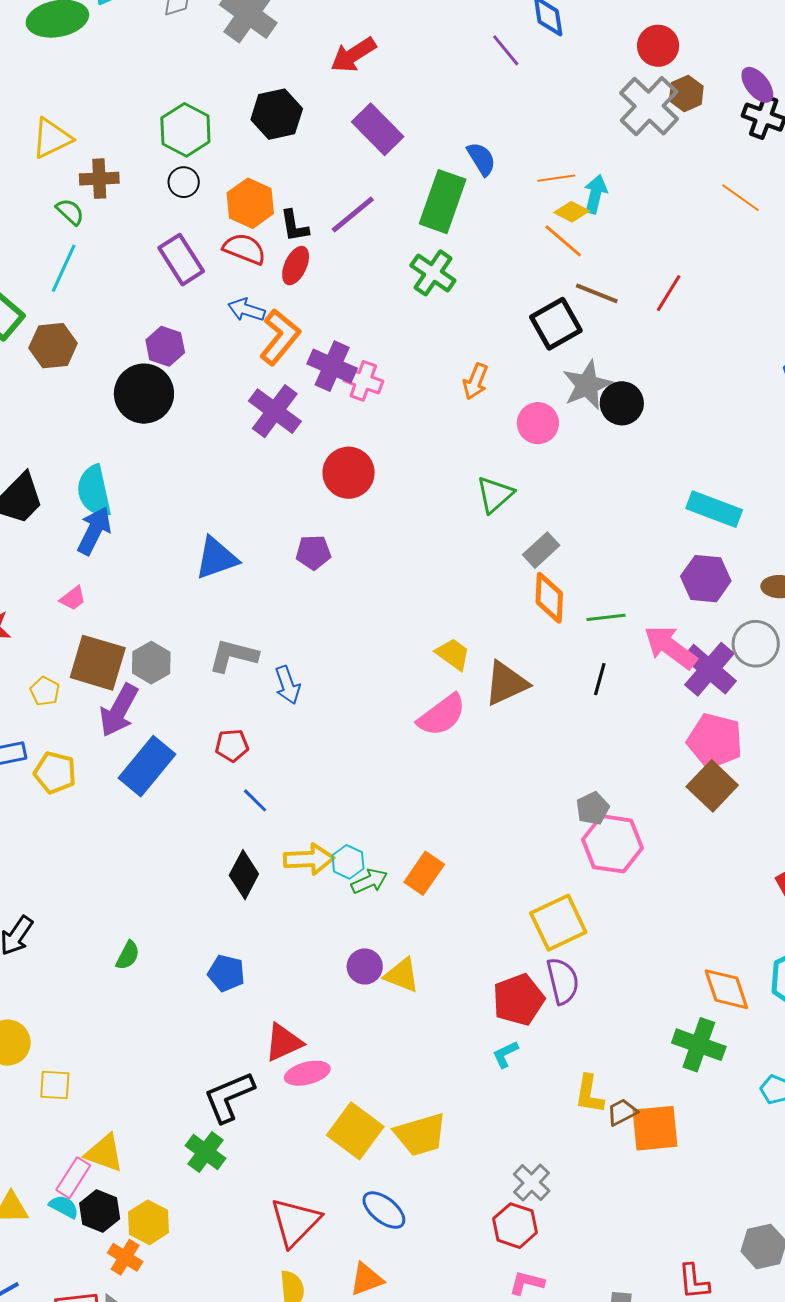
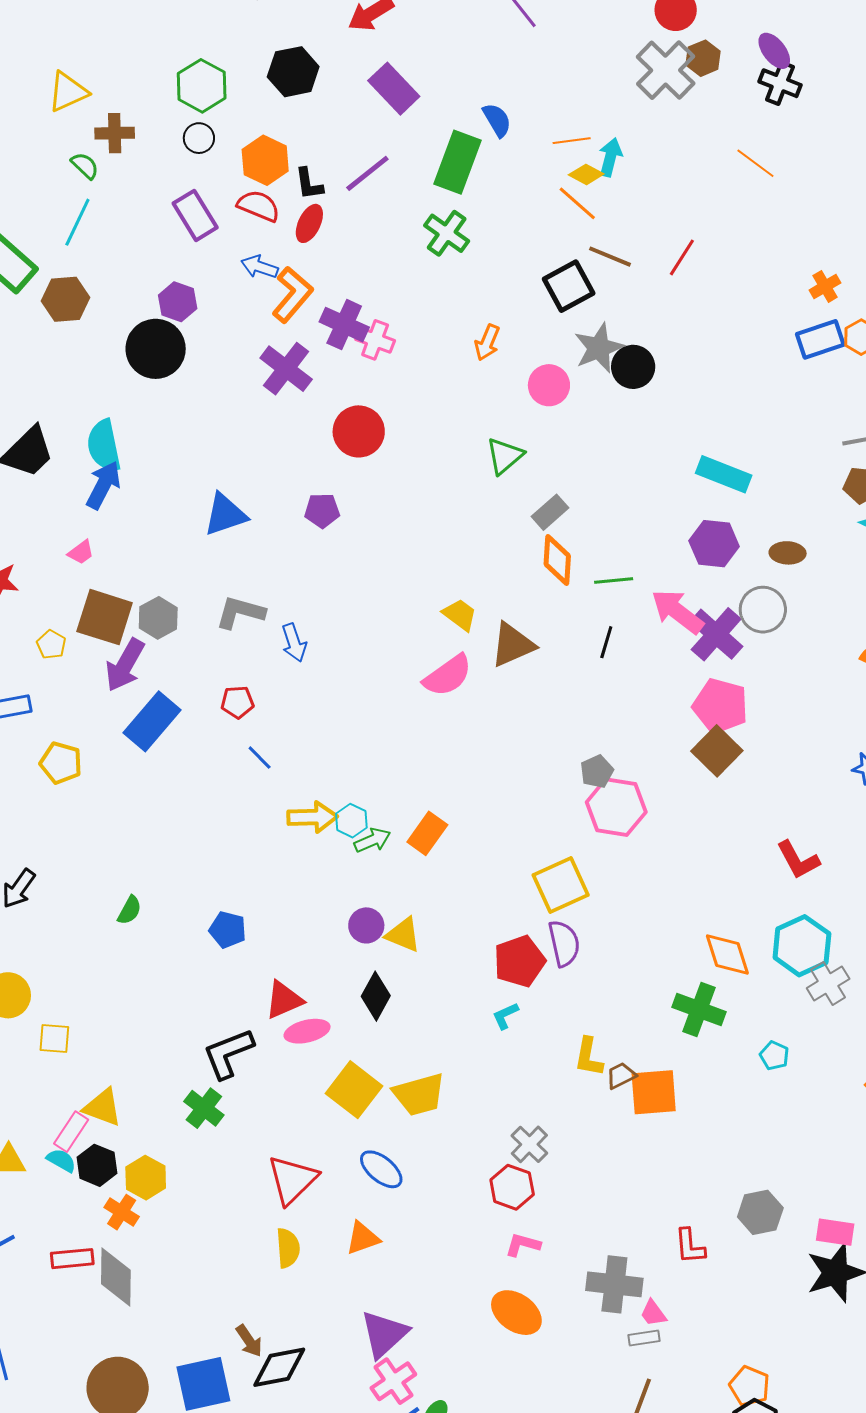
yellow pentagon: (55, 773) -> (61, 763), moved
black diamond: (244, 875) -> (376, 996), moved

